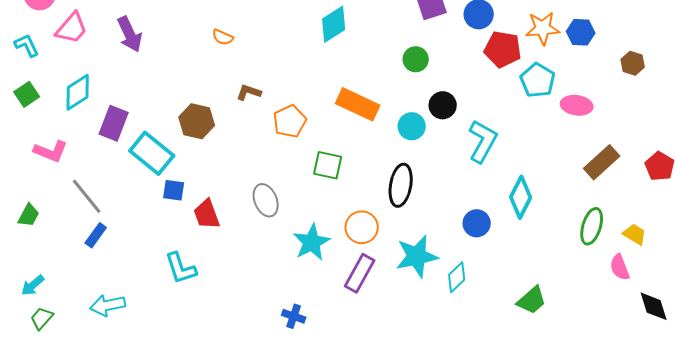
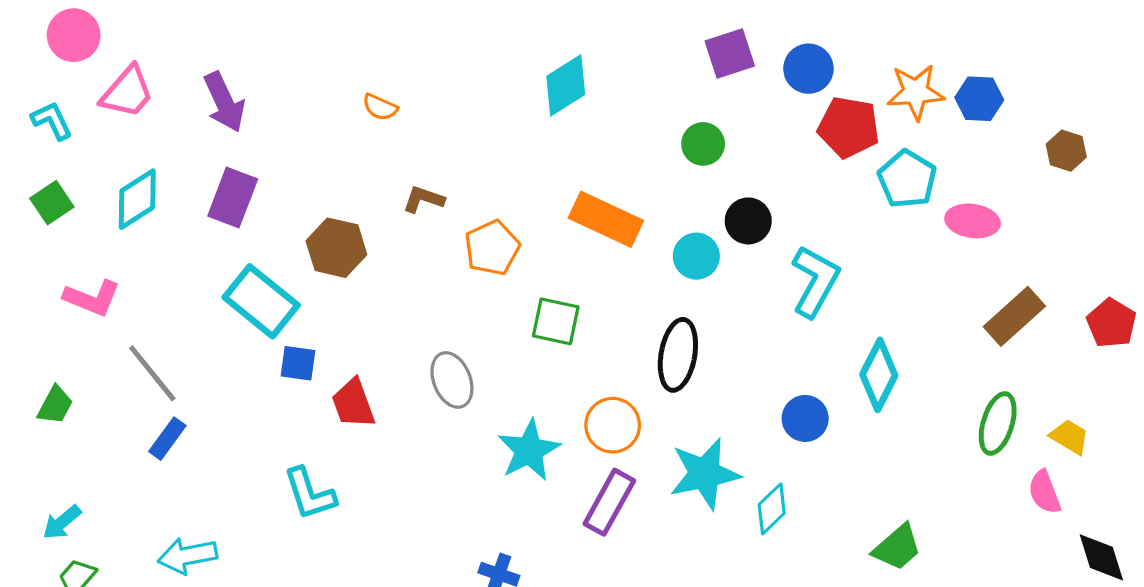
purple rectangle: (114, 123) -> (233, 198), moved

